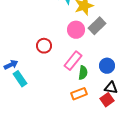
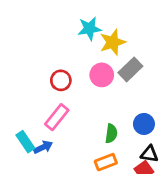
red circle: (44, 46) -> (61, 80), moved
pink rectangle: (73, 61) -> (57, 117), moved
blue arrow: (11, 65) -> (43, 147), moved

